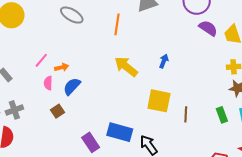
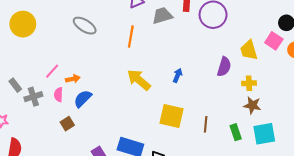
purple semicircle: (208, 28) -> (224, 67), moved, turned 72
gray cross: (14, 110) -> (33, 97), moved
brown line: (186, 114) -> (206, 124), moved

